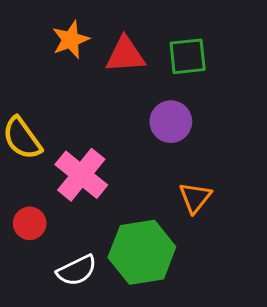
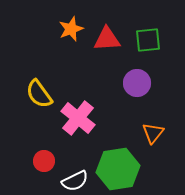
red circle: (30, 223) -> (44, 161), moved

